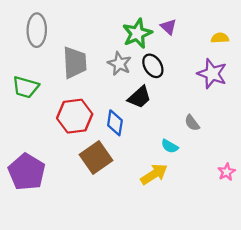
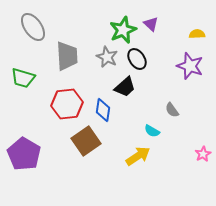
gray ellipse: (37, 30) -> (33, 27), turned -36

